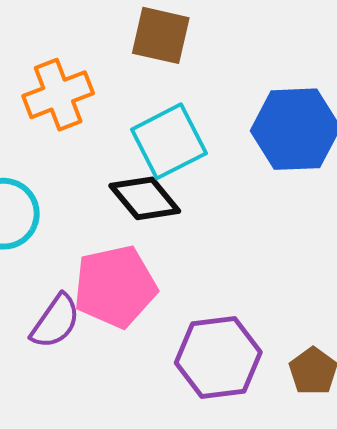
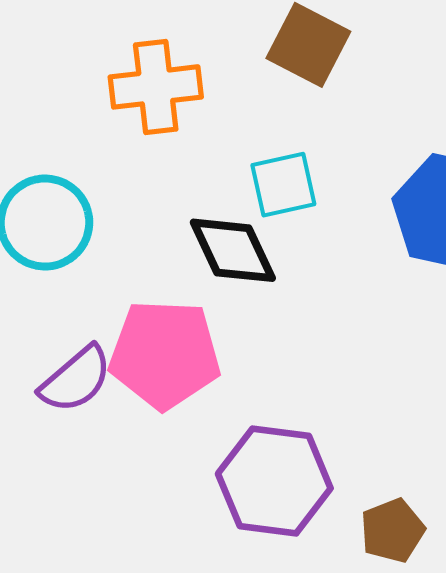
cyan square: (169, 141) -> (283, 185), size x0.7

